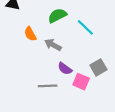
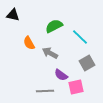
gray square: (98, 67) -> (87, 63), moved
pink square: (81, 82) -> (76, 87), turned -35

